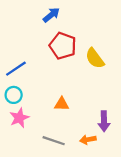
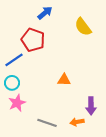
red pentagon: (63, 46) -> (33, 40), moved
yellow semicircle: (95, 58) -> (83, 27), moved
orange triangle: (62, 104) -> (64, 80), moved

